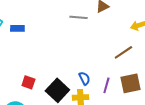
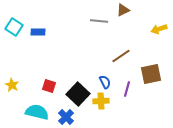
brown line: (123, 52) -> (121, 56), moved
brown square: (130, 83) -> (151, 74), moved

